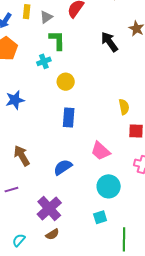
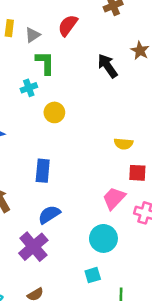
yellow semicircle: (124, 107) -> (124, 144), turned 105
blue rectangle: (69, 118) -> (43, 171), moved
pink trapezoid: (101, 151) -> (114, 198), moved, turned 90
purple cross: (49, 208) -> (33, 247), moved

